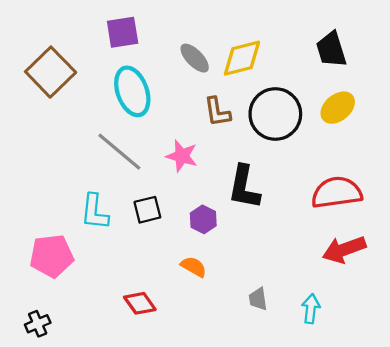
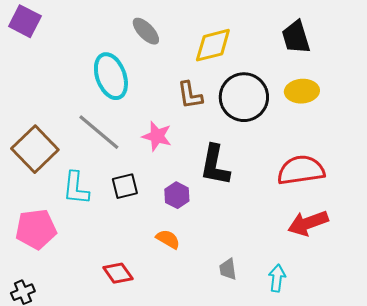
purple square: (123, 32) -> (25, 21), moved, turned 36
gray ellipse: (195, 58) -> (146, 31), moved
brown square: (51, 72) -> (35, 149), moved
yellow ellipse: (338, 108) -> (302, 91), turned 36

